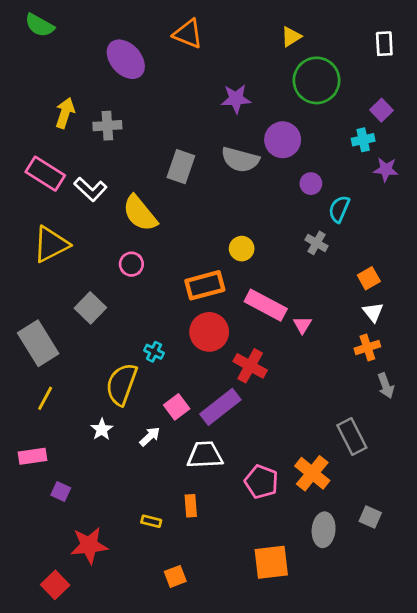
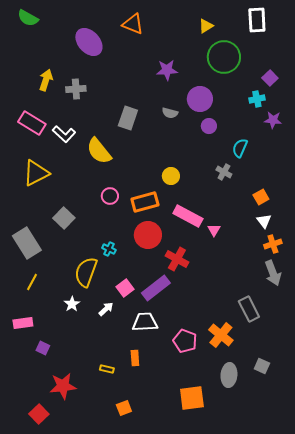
white rectangle: (384, 44) -> (257, 20), moved, size x1.4
gray semicircle: (240, 160) -> (170, 113), size x0.6
purple circle: (311, 184) -> (209, 126), moved
pink circle: (131, 264) -> (110, 196), moved
orange cross: (367, 347) -> (273, 244), moved
gray arrow: (386, 386) -> (273, 273), size x1.4

